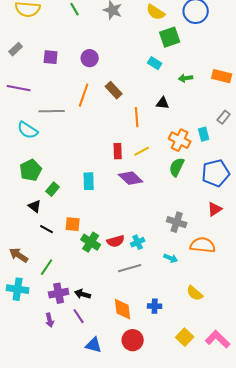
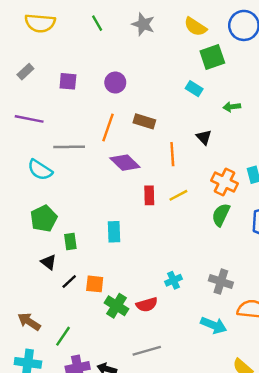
brown rectangle: (114, 90) -> (144, 121), turned -30
black triangle: (163, 103) -> (204, 137), turned 40
purple diamond: (131, 178) -> (125, 163), moved
green rectangle: (53, 189) -> (70, 241), turned -48
black line: (47, 229) -> (69, 282), moved, turned -72
cyan cross: (138, 242) -> (174, 280), moved
cyan arrow: (171, 258) -> (214, 325), size x1.5
gray line: (130, 268) -> (147, 351), moved

